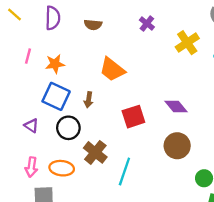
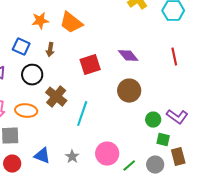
orange star: (55, 64) -> (40, 21), moved
blue square: (56, 96) -> (21, 47), size x0.7

